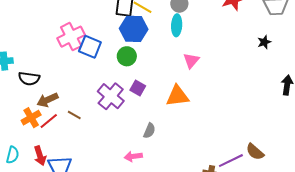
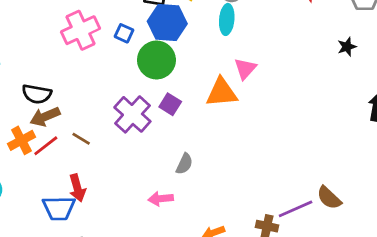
blue square: (90, 47) -> (124, 33), moved, size x0.6
green circle: (127, 56) -> (156, 60), size x1.4
black semicircle: (29, 78) -> (37, 94), moved
orange triangle: (177, 96) -> (222, 92), moved
red arrow: (40, 156) -> (77, 188), moved

